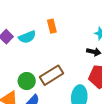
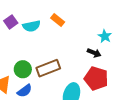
orange rectangle: (52, 26) -> (58, 20), turned -48

